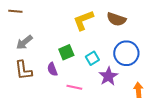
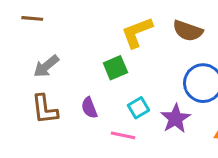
green square: (66, 52) -> (115, 68), moved
cyan square: (92, 58) -> (139, 108), moved

